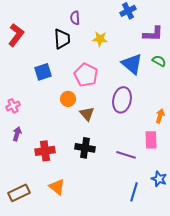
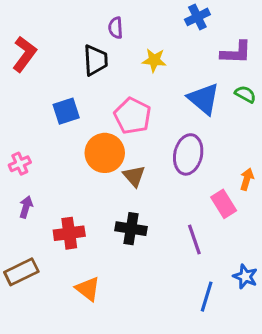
orange circle: (68, 99) -> (105, 153), size x1.6
pink rectangle: (151, 140) -> (224, 204), moved, turned -30
purple line: (126, 155) -> (194, 239), turned 54
brown rectangle: (19, 193) -> (21, 272), moved

